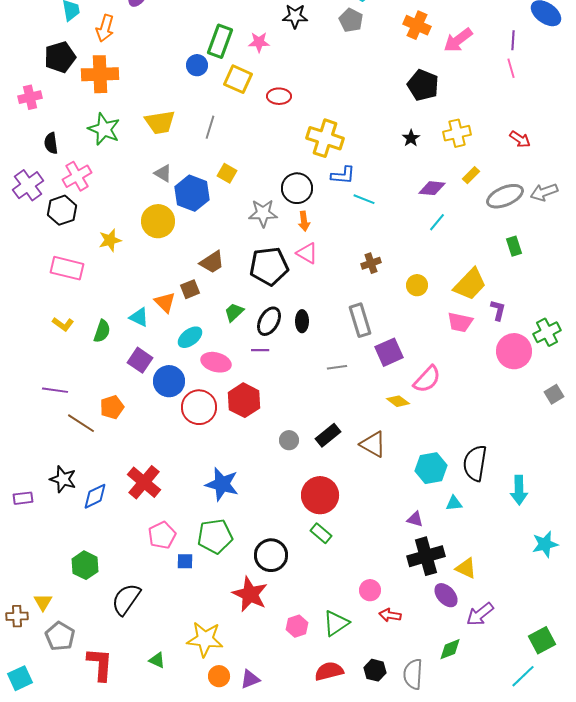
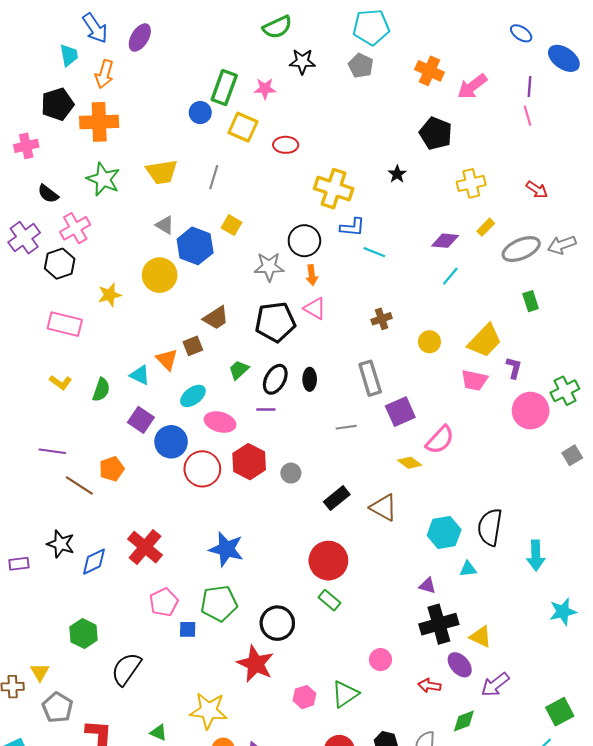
black star: (411, 138) -> (397, 174), moved
black semicircle: (51, 143) -> (48, 194), turned -45
gray circle: (289, 440) -> (291, 473), moved
red arrow: (390, 615) -> (429, 686), moved

